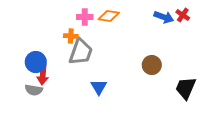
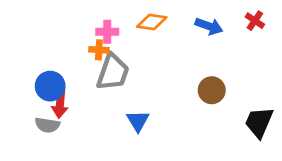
pink cross: (85, 17) -> (107, 32), moved
blue arrow: (164, 17) -> (209, 26), moved

